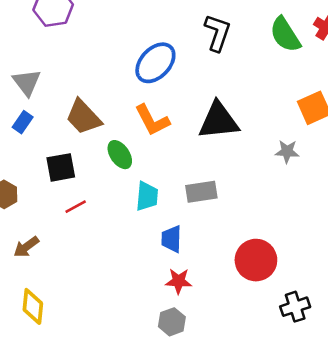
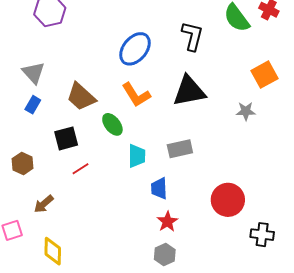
black L-shape: (218, 33) -> (192, 36), moved
red star: (178, 281) -> (167, 222), turned -30
black cross: (295, 307) -> (262, 235), turned 30

